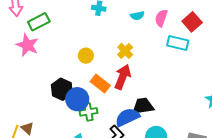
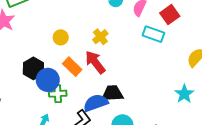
red arrow: (123, 77) -> (95, 62), turned -65

